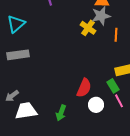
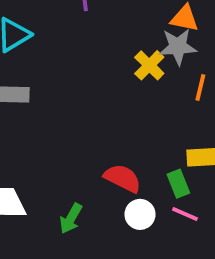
red semicircle: (84, 88) -> (123, 178), turned -96
pink line: (119, 101) -> (185, 214), turned -48

